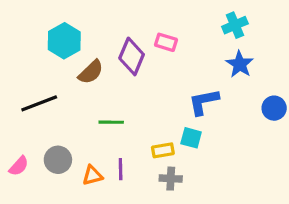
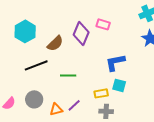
cyan hexagon: (64, 41) -> (25, 31), moved
blue L-shape: (204, 102) -> (115, 62), moved
black line: (39, 103) -> (36, 65), moved
purple line: (121, 169) -> (74, 105), turned 48

